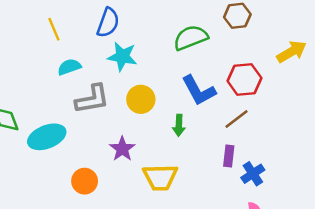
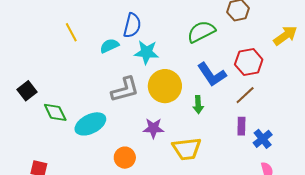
yellow line: (54, 29) -> (71, 32), moved
cyan semicircle: (69, 67) -> (109, 46), moved
yellow circle: (141, 99) -> (165, 86), size x1.4
purple star: (122, 149) -> (153, 128), turned -30

